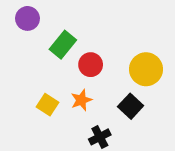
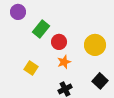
orange star: (81, 100) -> (64, 62), moved
black square: (131, 106) -> (100, 81), moved

